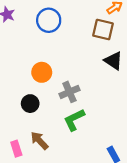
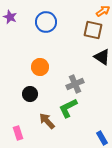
gray cross: (69, 92) -> (75, 84), moved
brown arrow: (39, 141) -> (47, 121), moved

